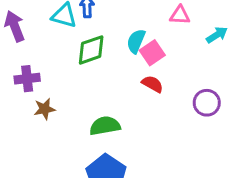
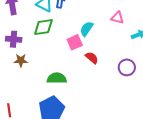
green diamond: (91, 50) -> (43, 27), moved
pink square: (152, 53) -> (75, 42), moved
purple circle: (207, 103) -> (127, 67), moved

